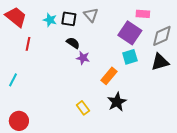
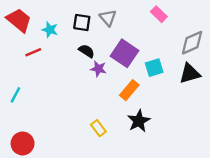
pink rectangle: (143, 14) -> (159, 14), moved, turned 40
cyan star: (50, 20) -> (50, 30), moved
purple square: (130, 33) -> (125, 53), moved
red line: (28, 44) -> (33, 52), turned 56

